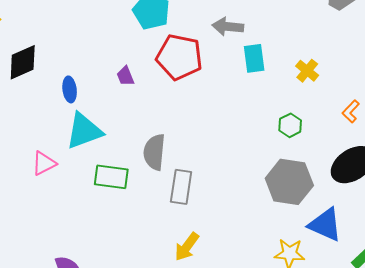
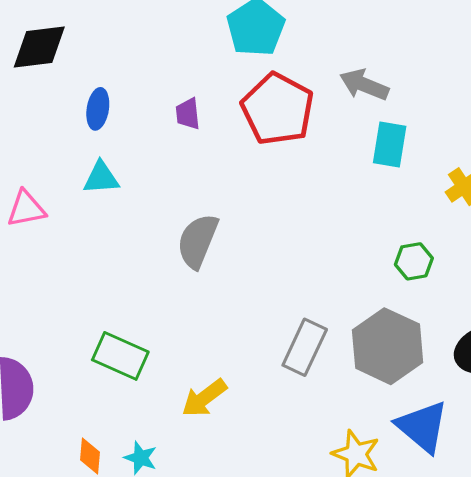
cyan triangle: (84, 131) -> (101, 178), size x0.6
green rectangle: (111, 177) -> (120, 356), moved
gray rectangle: (181, 187) -> (305, 347), moved

